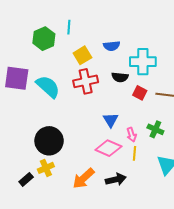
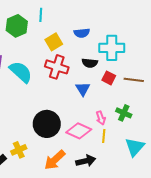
red cross: (86, 81) -> (57, 67), turned 30
blue triangle: (111, 120) -> (83, 89), moved
black circle: (49, 141) -> (47, 124), moved

